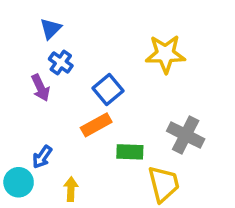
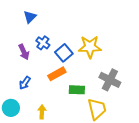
yellow star: (165, 54) -> (90, 47), moved
blue cross: (61, 62) -> (43, 43), moved
blue arrow: (42, 157) -> (25, 83), moved

